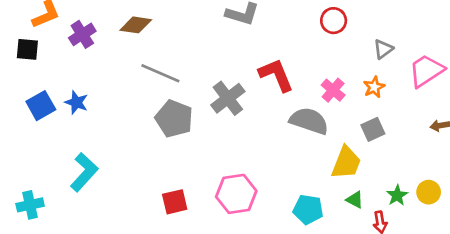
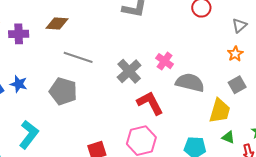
purple cross: (82, 34) -> (19, 34), turned 36
red L-shape: (276, 75) -> (150, 103), moved
pink cross: (333, 90) -> (165, 61), moved
gray pentagon: (174, 119) -> (63, 91), moved

